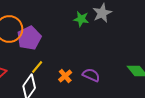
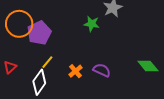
green star: (81, 19) -> (92, 24), moved

